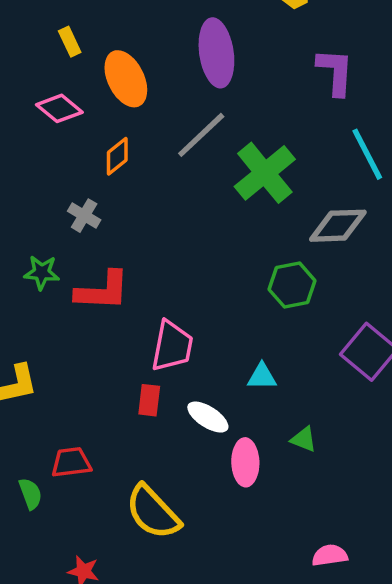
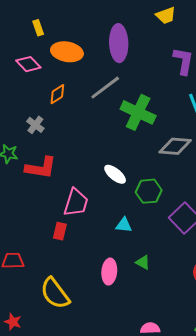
orange ellipse: (126, 79) -> (67, 52), turned -60
green cross: (265, 173) -> (138, 112), turned -32
green hexagon: (292, 285) -> (149, 191), moved
white ellipse: (208, 417) -> (115, 174), moved

